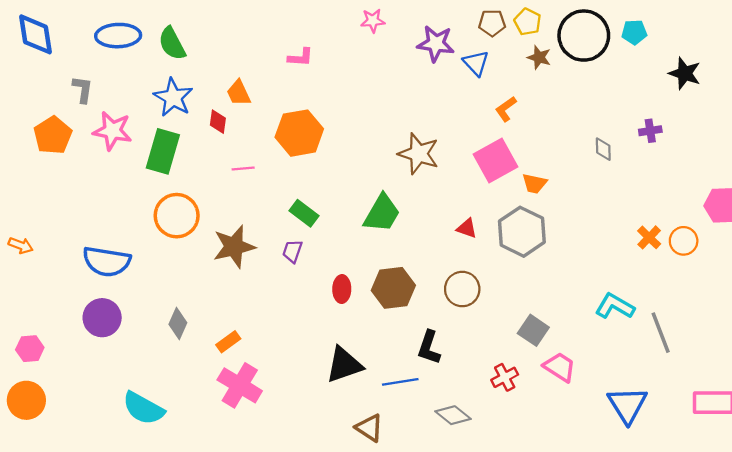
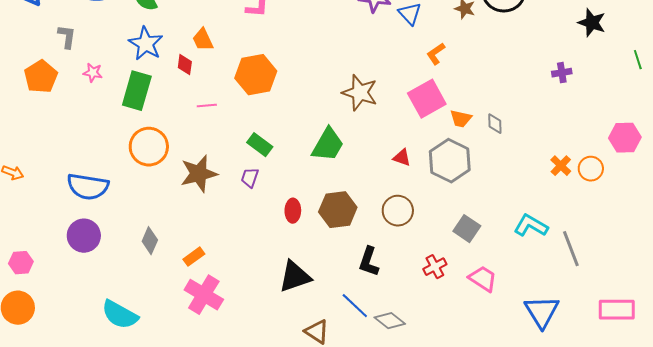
pink star: (112, 131) -> (93, 73), size x0.6
gray diamond: (603, 149) -> (495, 124), moved
gray square: (533, 330) -> (467, 229), moved
red cross: (505, 377) -> (435, 267), moved
blue line: (400, 382) -> (355, 306), moved, turned 52

